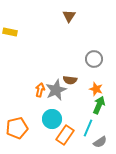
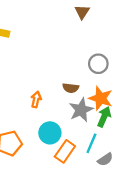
brown triangle: (69, 16) -> (82, 12), moved
orange star: (96, 89) -> (101, 98), size x1.5
gray star: (56, 90) -> (81, 110), moved

